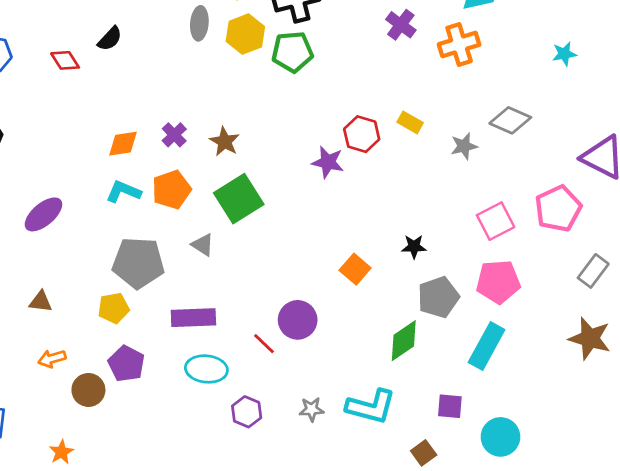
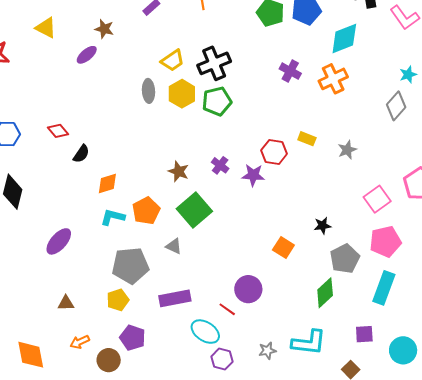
black semicircle: (110, 39) -> (81, 154), moved
gray diamond: (510, 120) -> (396, 106), moved, turned -64
purple cross: (174, 135) -> (220, 165), moved
cyan ellipse: (206, 369) -> (205, 332), moved, turned 36

